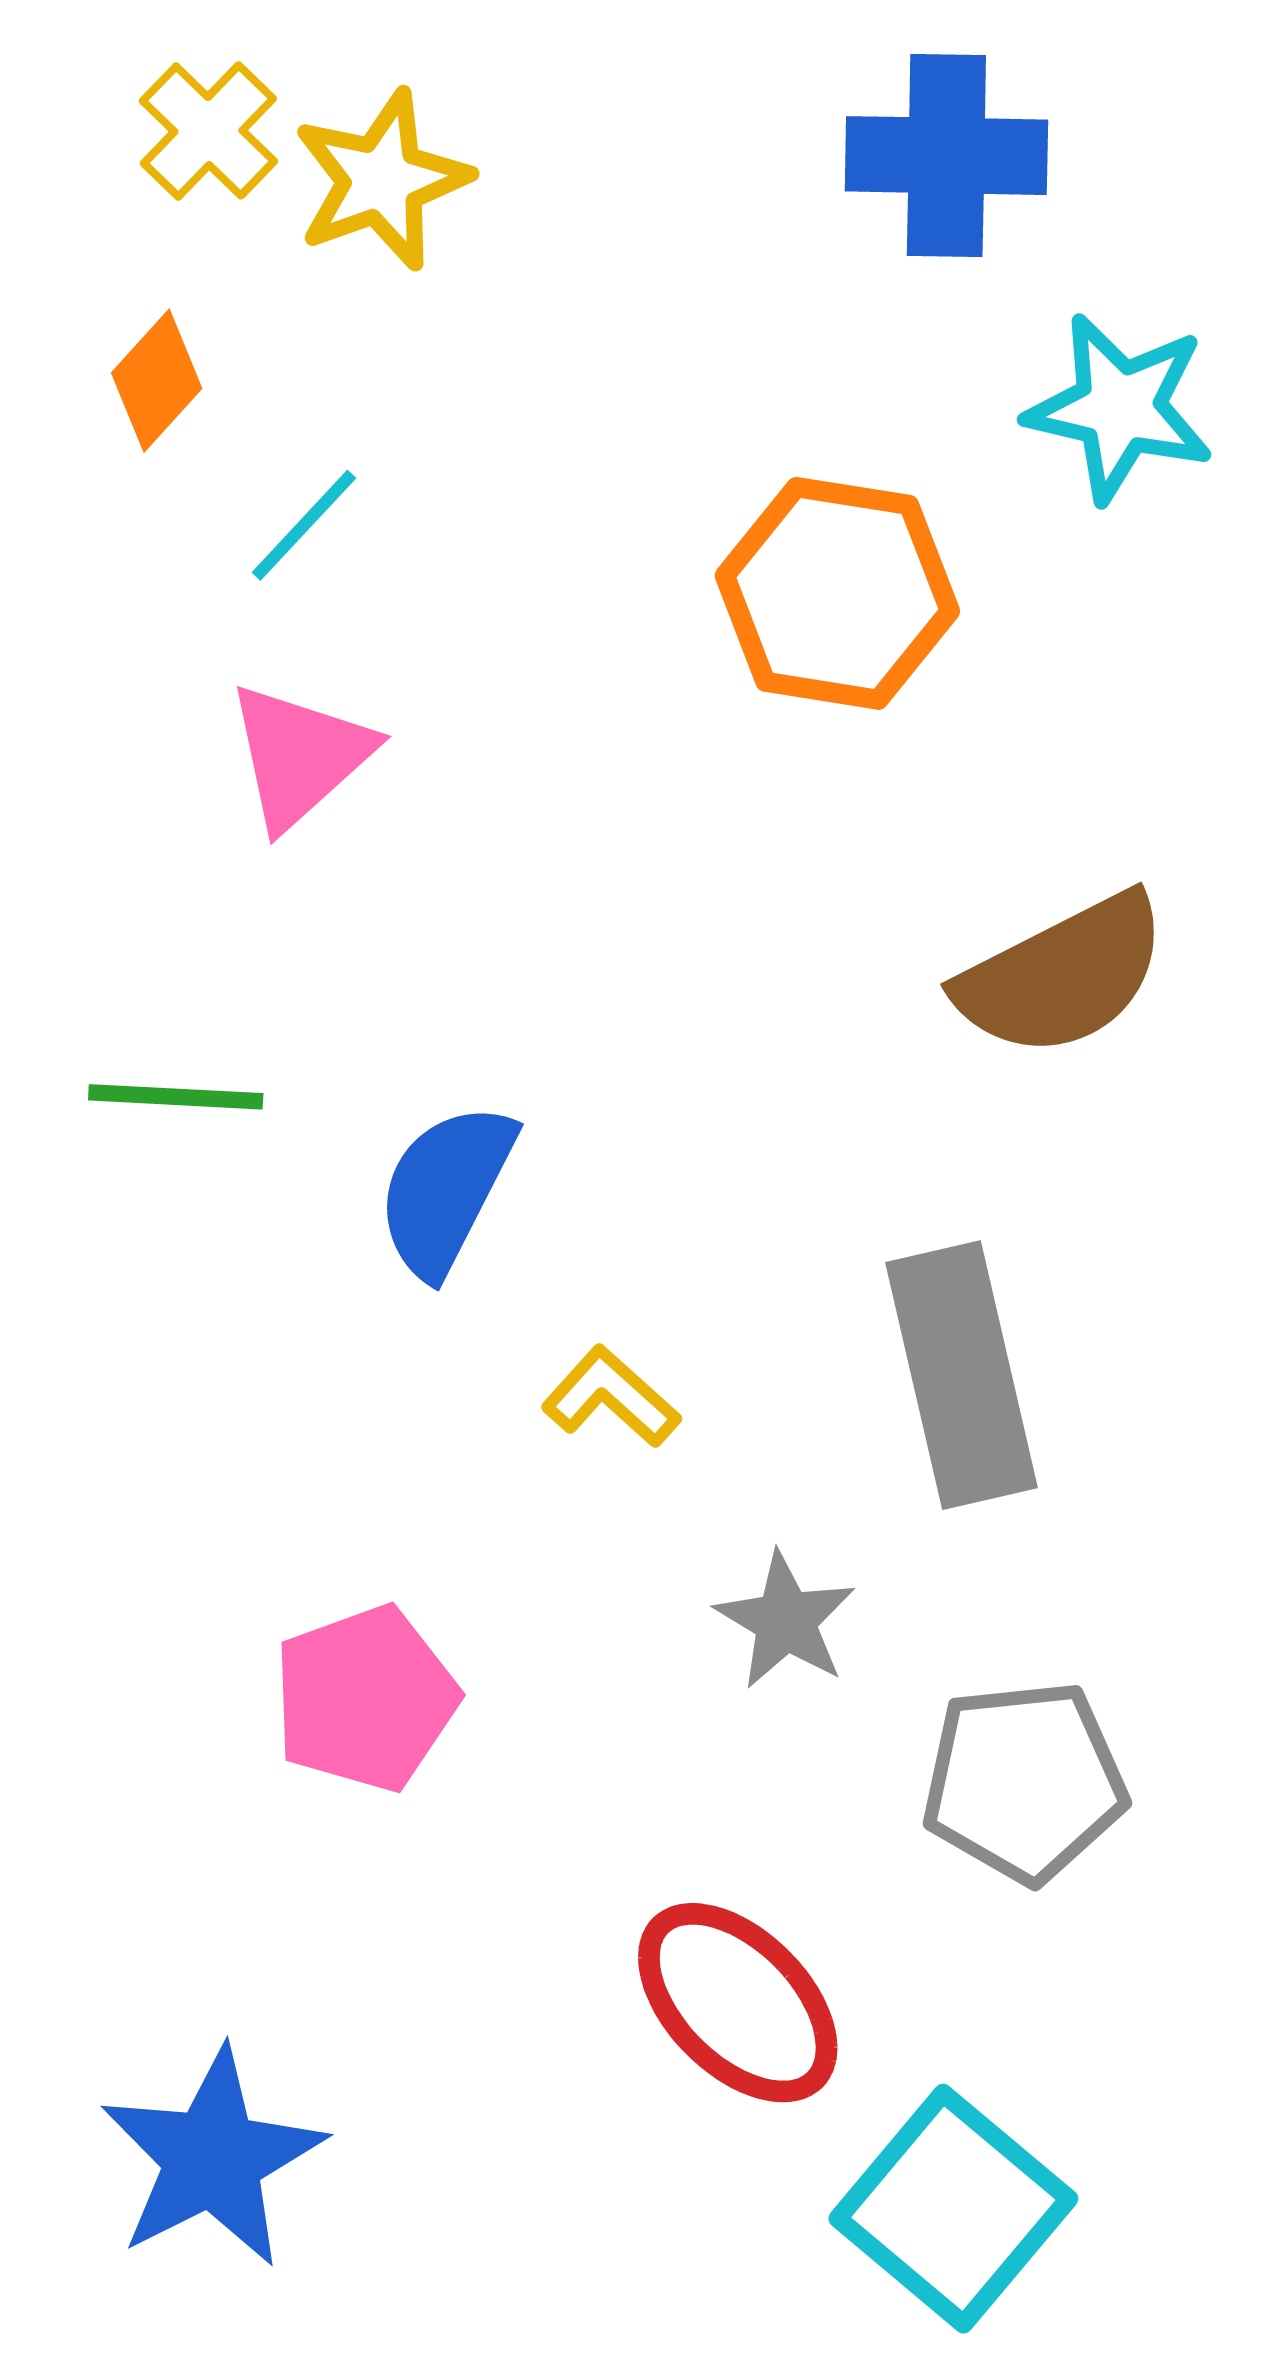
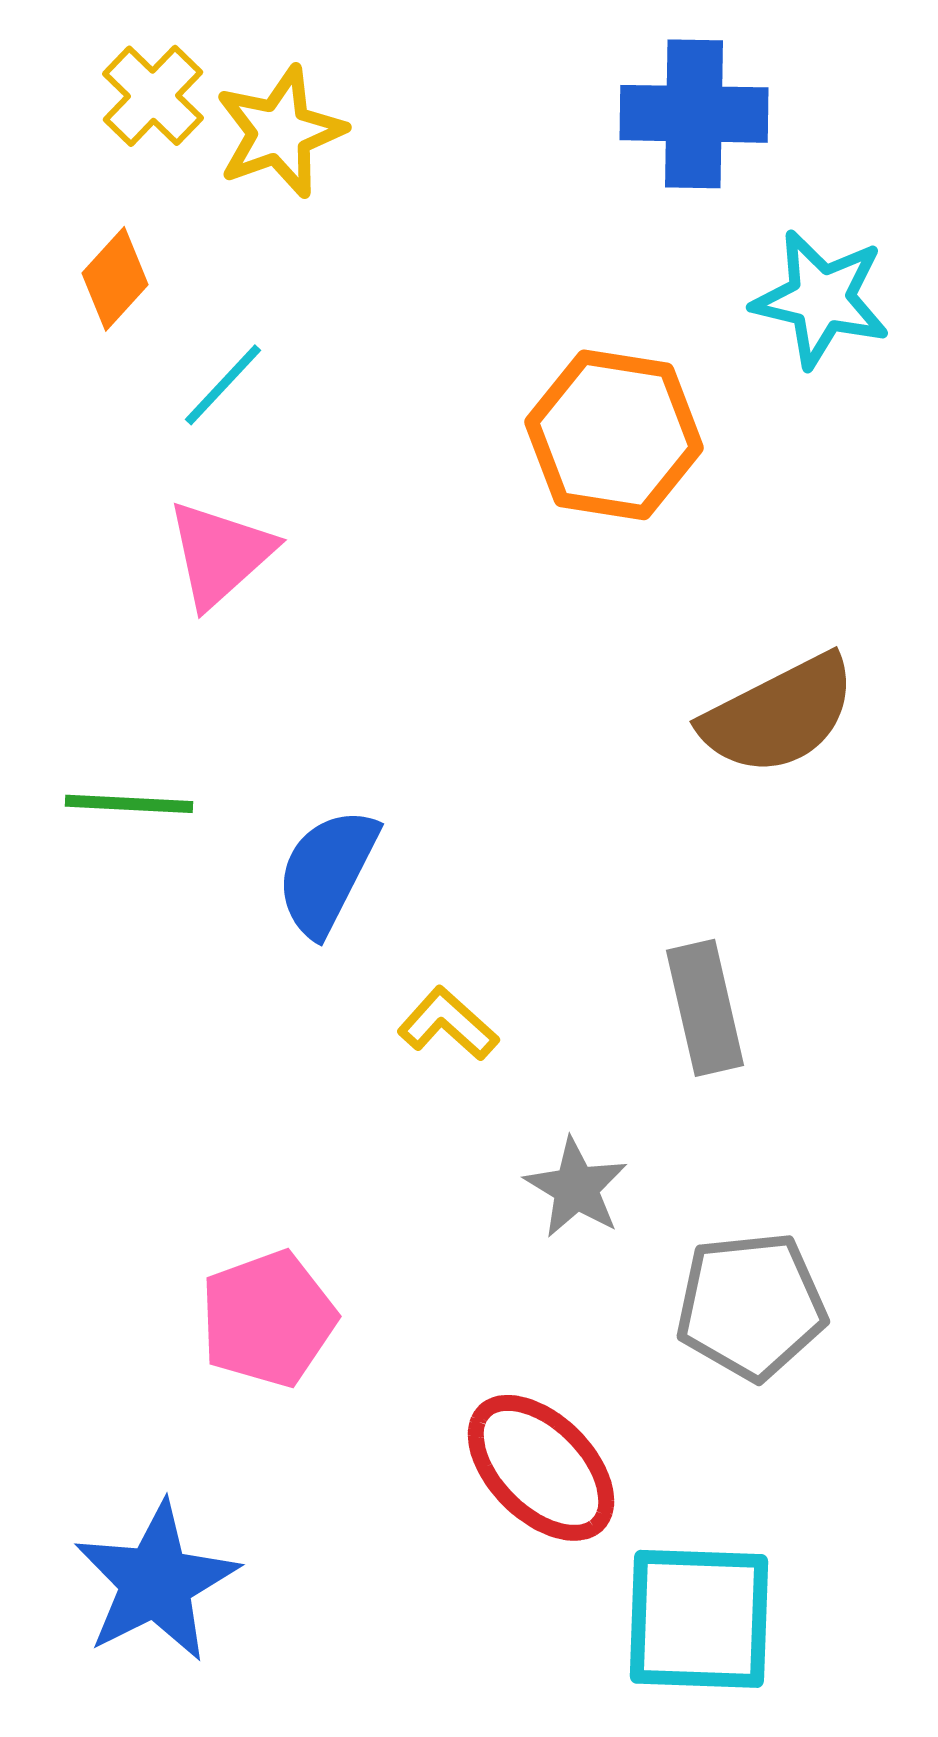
gray rectangle: (961, 1375) -> (705, 1008), size x0.7
pink pentagon: (365, 1698) -> (268, 1319), moved
cyan square: (953, 2209) -> (699, 1619), turned -38

